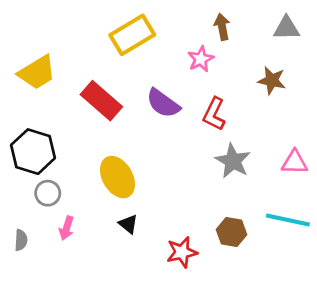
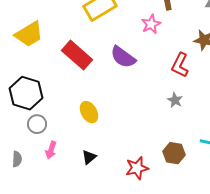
red L-shape: (214, 114) -> (180, 65), moved
gray star: (233, 161) -> (175, 100), size x0.6
yellow ellipse: (117, 177) -> (89, 112), size x0.7
black triangle: (128, 224) -> (89, 157), moved, turned 42

